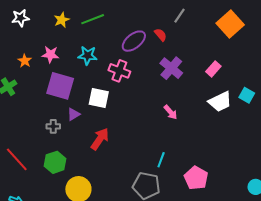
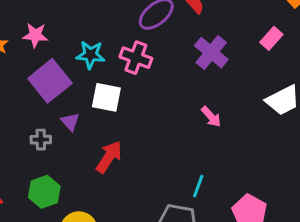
cyan star: (88, 55) -> (90, 55), moved
pink rectangle: (213, 69) -> (271, 38), moved
purple square: (60, 86) -> (50, 81), turned 36
purple triangle: (74, 114) -> (70, 122), turned -40

